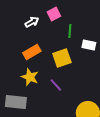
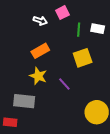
white arrow: (32, 22) -> (40, 21), turned 48
white rectangle: (89, 45) -> (98, 29), moved
yellow square: (62, 58) -> (83, 58), moved

